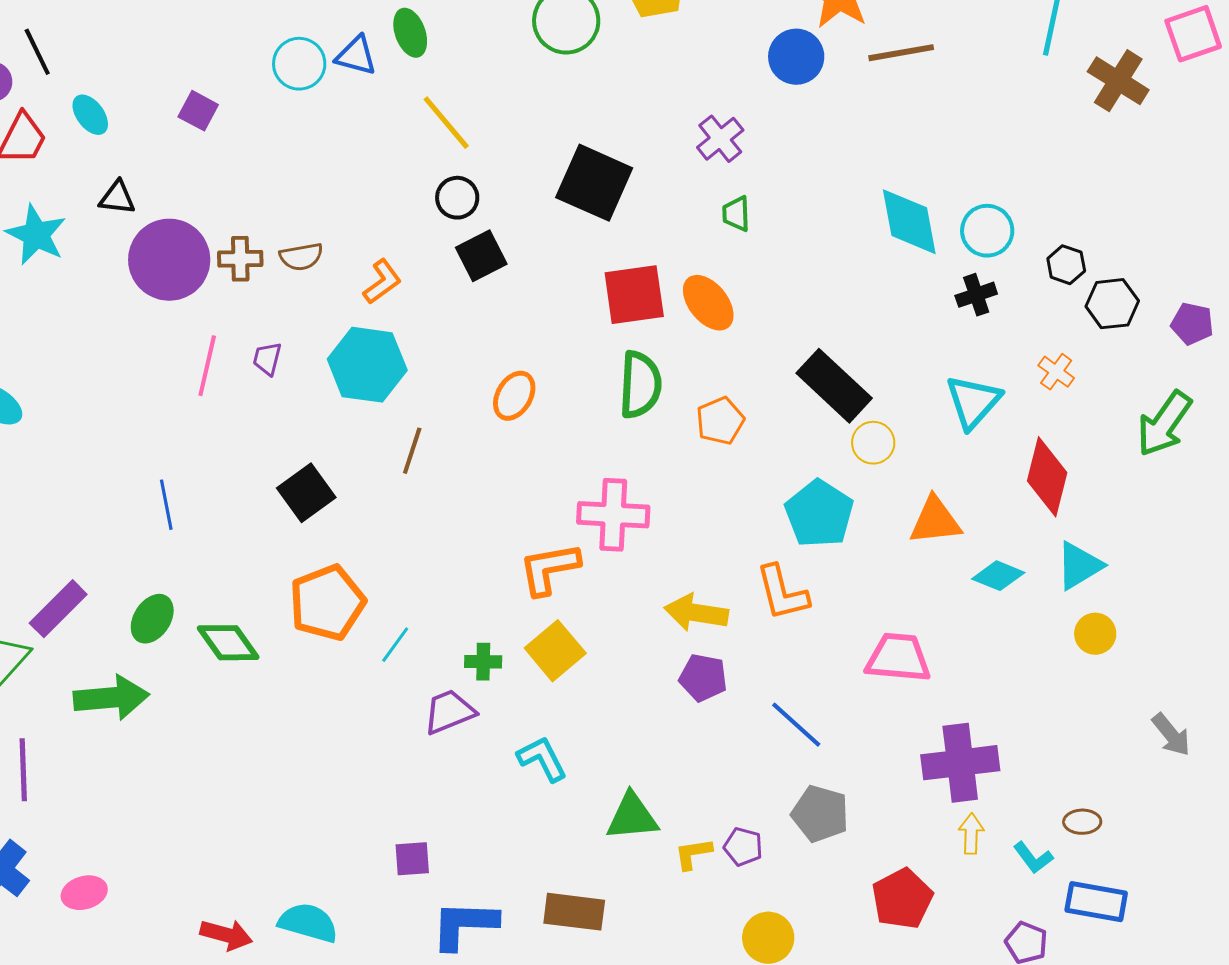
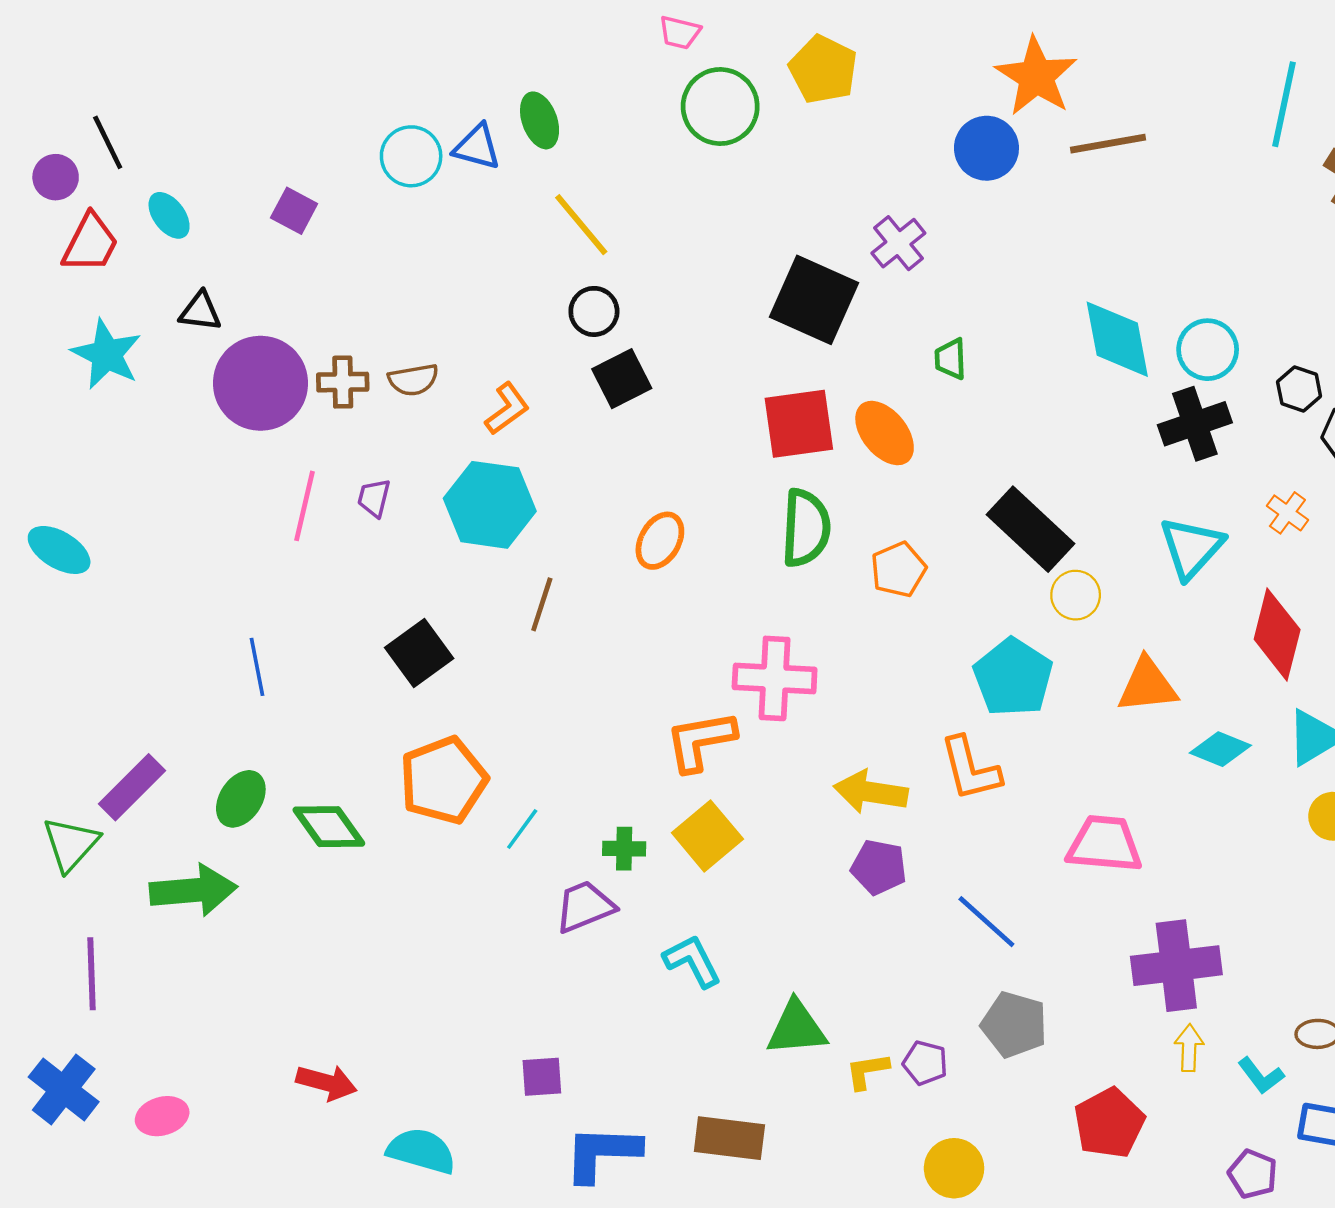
black square: (594, 183) -> (814, 300), moved
green trapezoid: (736, 214) -> (951, 359), moved
black cross: (976, 295) -> (1195, 424), size x1.5
red arrow: (226, 935) -> (327, 1083), moved

